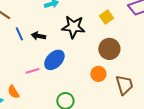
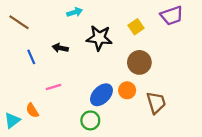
blue line: (19, 34) -> (31, 57), moved
blue ellipse: (54, 60) -> (101, 95), moved

